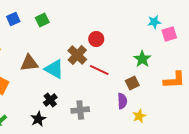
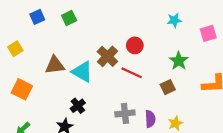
cyan star: (154, 22) -> (174, 20), moved
red circle: (96, 39) -> (135, 45), moved
purple semicircle: (122, 101) -> (150, 119), moved
gray cross: (80, 110) -> (125, 113), moved

